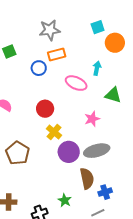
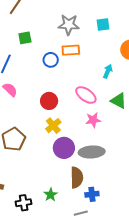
cyan square: (98, 27) -> (103, 24), moved
pink ellipse: (76, 83) -> (86, 95), moved

